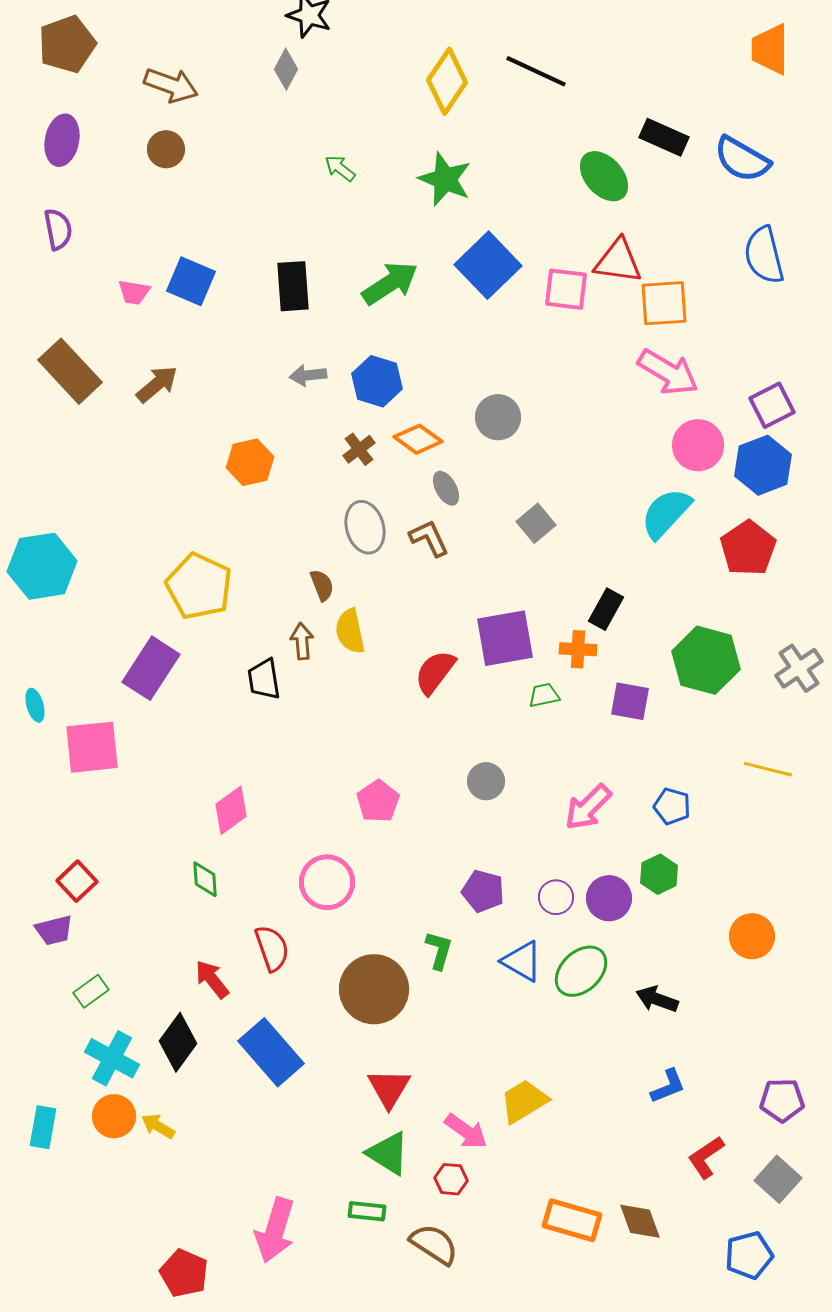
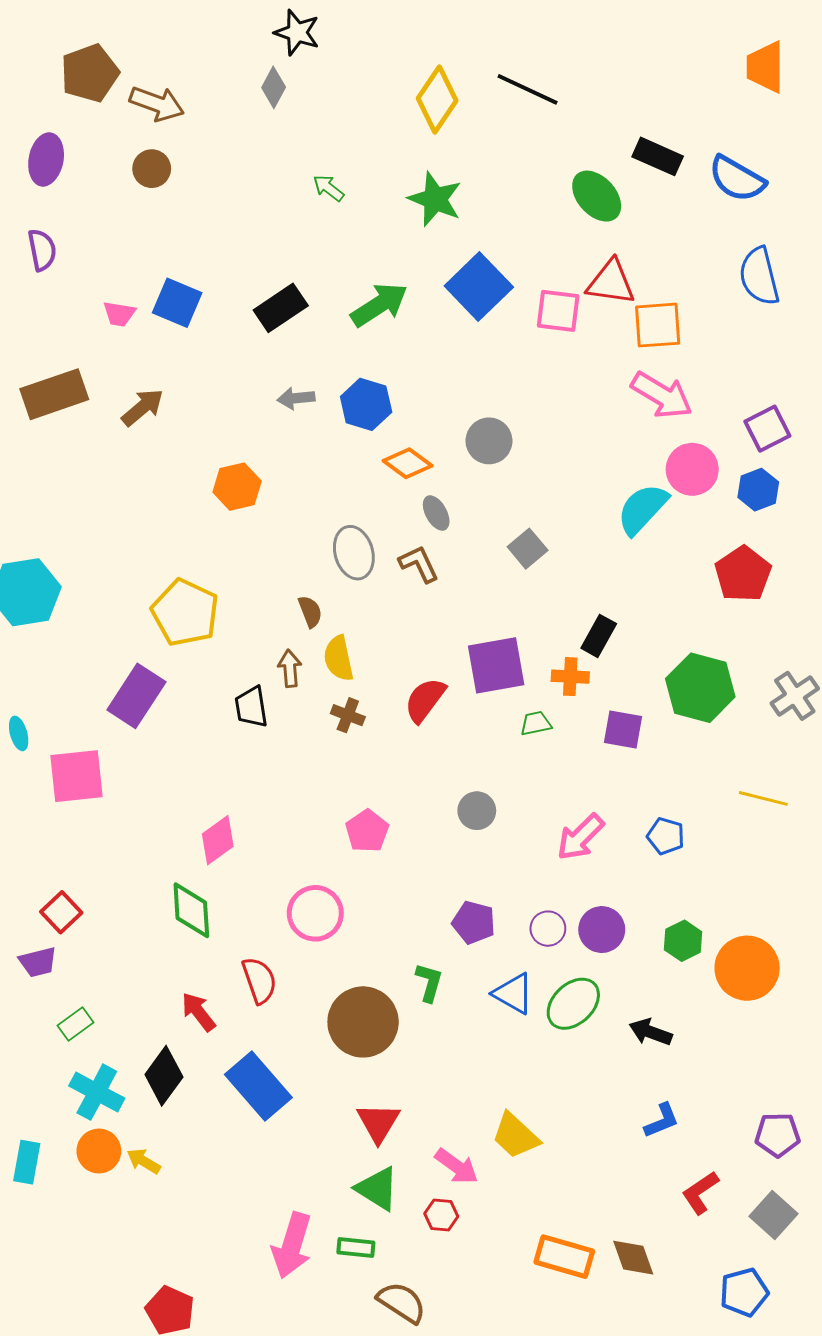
brown pentagon: (67, 44) -> (90, 73), moved
black rectangle: (293, 286) -> (281, 308), turned 60
brown rectangle: (70, 371) -> (54, 394), turned -66
brown cross: (359, 449) -> (348, 715), moved, turned -32
blue hexagon: (763, 465) -> (758, 490), size x0.7
cyan semicircle: (666, 513) -> (642, 509), moved
green hexagon: (659, 874) -> (683, 941), moved
green diamond: (205, 879) -> (191, 910), size x1.5
orange circle: (752, 936) -> (747, 968), size x1.4
yellow trapezoid: (524, 1101) -> (515, 1136), turned -106
pink arrow: (275, 1230) -> (292, 1245), moved
brown semicircle: (434, 1244) -> (402, 1302), moved

